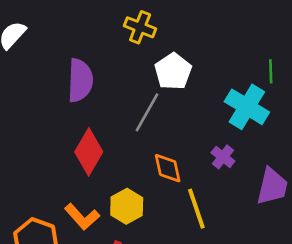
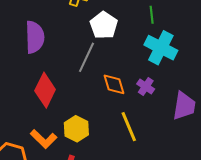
green line: (271, 71) -> (152, 15), moved
orange diamond: (168, 168) -> (114, 84), moved

